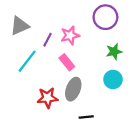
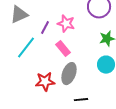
pink star: (70, 35) -> (66, 24), turned 30

